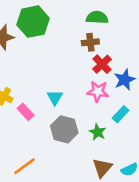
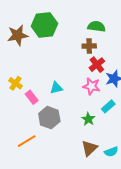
cyan triangle: (55, 97) -> (56, 88), turned 40
gray hexagon: (64, 129) -> (49, 118), moved

